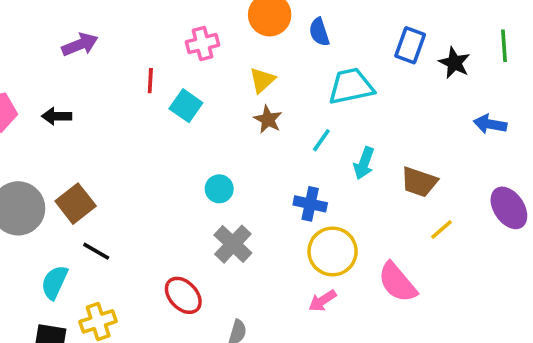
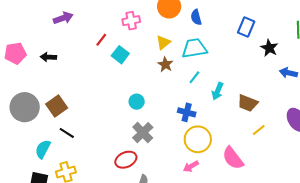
black star: (454, 63) -> (269, 48), moved
red line: (150, 81) -> (101, 40), turned 32
cyan trapezoid: (351, 86) -> (194, 48), moved
red ellipse: (183, 295) -> (126, 160), moved, turned -75

